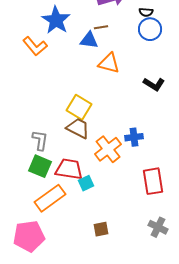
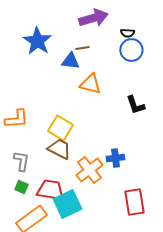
orange L-shape: (35, 46) -> (16, 119), moved, turned -55
black L-shape: (154, 84) -> (135, 105), turned 40
green square: (40, 166) -> (21, 187), size x0.6
cyan square: (86, 183) -> (67, 204), size x1.8

